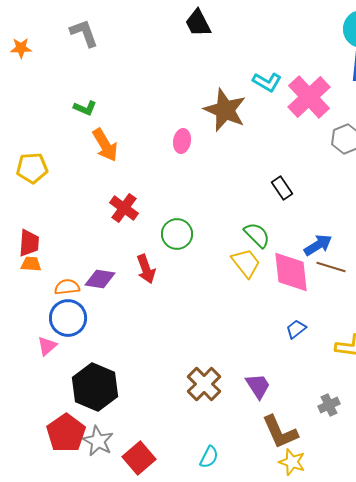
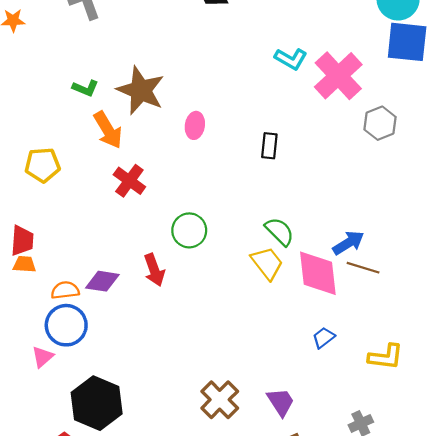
brown star: (225, 110) -> (141, 90), moved
yellow pentagon: (32, 168) -> (42, 165), moved
black rectangle: (282, 188) -> (269, 146), moved, turned 40
red cross: (124, 208) -> (129, 181), moved

